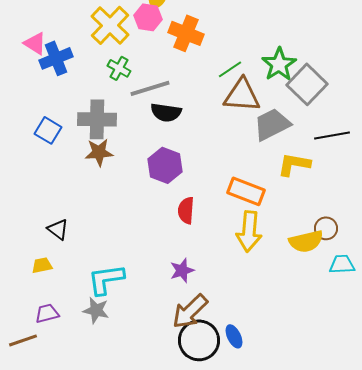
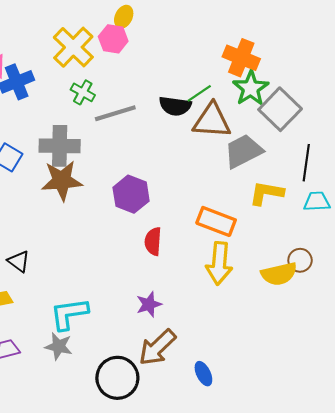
orange cross: (186, 33) -> (241, 58), moved
black semicircle: (166, 112) -> (175, 106), moved
black line: (332, 135) -> (306, 163), turned -72
brown star: (99, 152) -> (62, 181), size x1.4
cyan trapezoid: (342, 264) -> (317, 202), moved
black circle: (199, 340) -> (117, 378), moved

